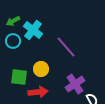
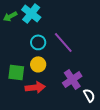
cyan cross: (33, 30) -> (31, 13), moved
cyan circle: (13, 41) -> (38, 42), moved

